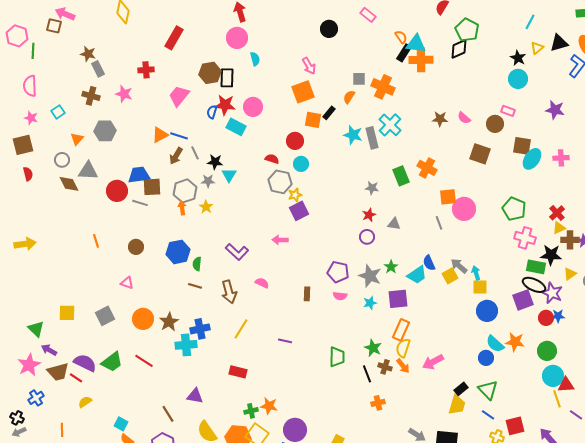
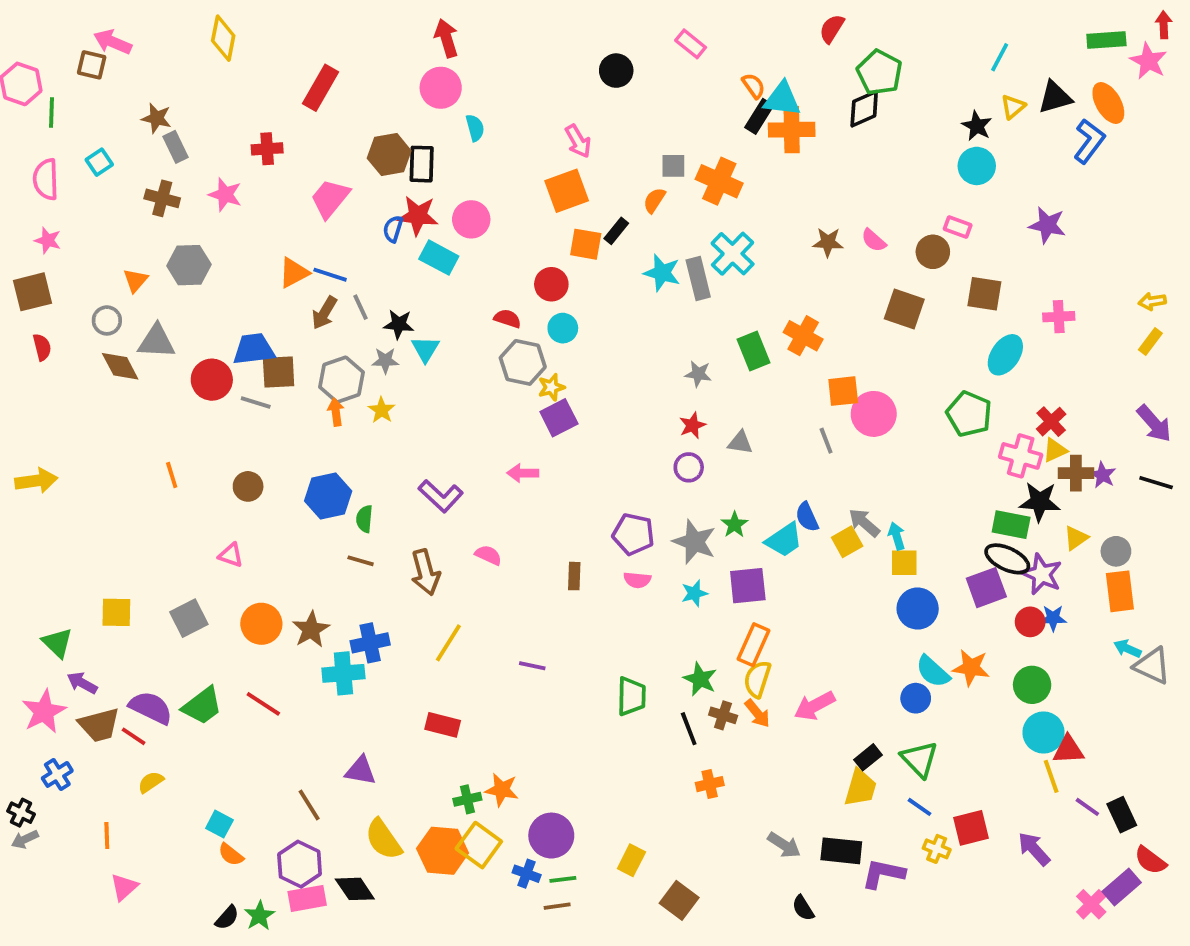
cyan square: (58, 112) -> (99, 162), moved
cyan ellipse: (532, 159) -> (1005, 355), moved
pink cross: (525, 238) -> (1021, 456), moved

